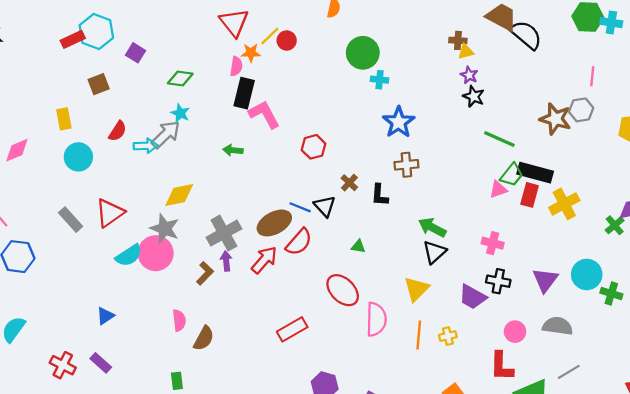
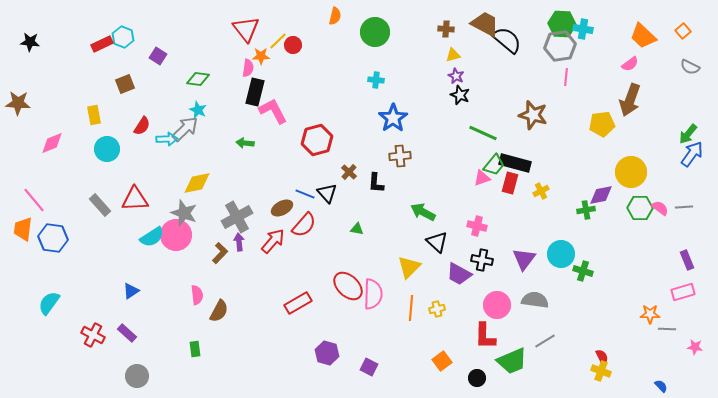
cyan hexagon: (96, 32) -> (123, 37), size x0.7
brown cross: (458, 40) -> (446, 29), moved
green circle: (363, 53) -> (375, 32), moved
gray hexagon: (581, 110) -> (560, 46), moved, size x1.4
red hexagon: (314, 147) -> (317, 140), size x1.4
yellow cross: (564, 204) -> (541, 191), size x0.6
red triangle: (110, 213) -> (135, 199), turned 32
brown ellipse: (274, 223) -> (282, 208), size x0.7
green cross: (615, 225) -> (586, 210), turned 30
black triangle: (434, 252) -> (437, 242), moved, turned -35
red ellipse: (343, 290) -> (348, 286), moved
pink circle: (515, 332) -> (497, 305), size x1.4

